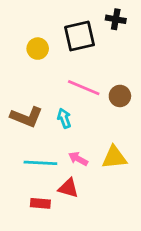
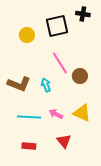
pink line: (84, 88) -> (60, 63), turned 35
brown circle: (120, 96) -> (80, 76), moved
yellow triangle: (114, 157) -> (82, 113), turned 30
red triangle: (68, 188) -> (64, 141), moved, turned 35

